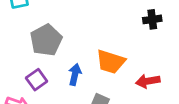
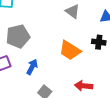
orange trapezoid: (111, 62) -> (70, 50), moved

